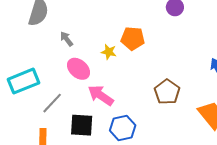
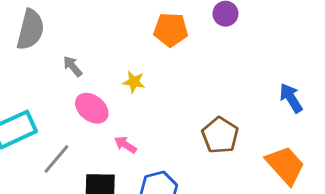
orange pentagon: (133, 38) -> (171, 30), moved
pink arrow: (101, 95) -> (125, 145), size x0.6

